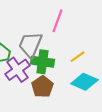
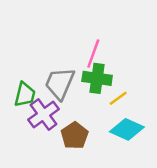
green cross: (42, 62) -> (97, 78), moved

